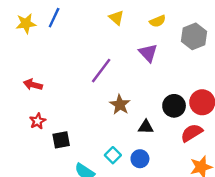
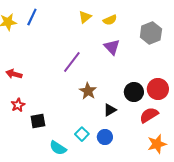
yellow triangle: (116, 18) -> (85, 17), turned 40
yellow semicircle: (158, 21) -> (110, 20), moved
black triangle: (146, 127) -> (110, 110), turned -32

